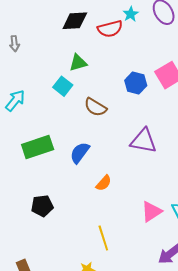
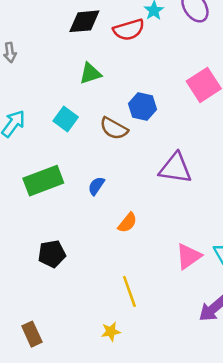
blue hexagon: (136, 83) -> (143, 106), moved
cyan square: (63, 86) -> (66, 119), moved
blue semicircle: (80, 153) -> (96, 186), size x0.7

